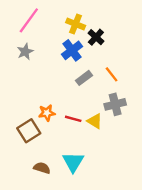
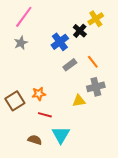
yellow cross: (76, 24) -> (96, 19), moved, turned 35
red line: (73, 119) -> (45, 115), moved
yellow triangle: (95, 121) -> (79, 101), turned -40
brown square: (29, 131) -> (15, 101), moved

